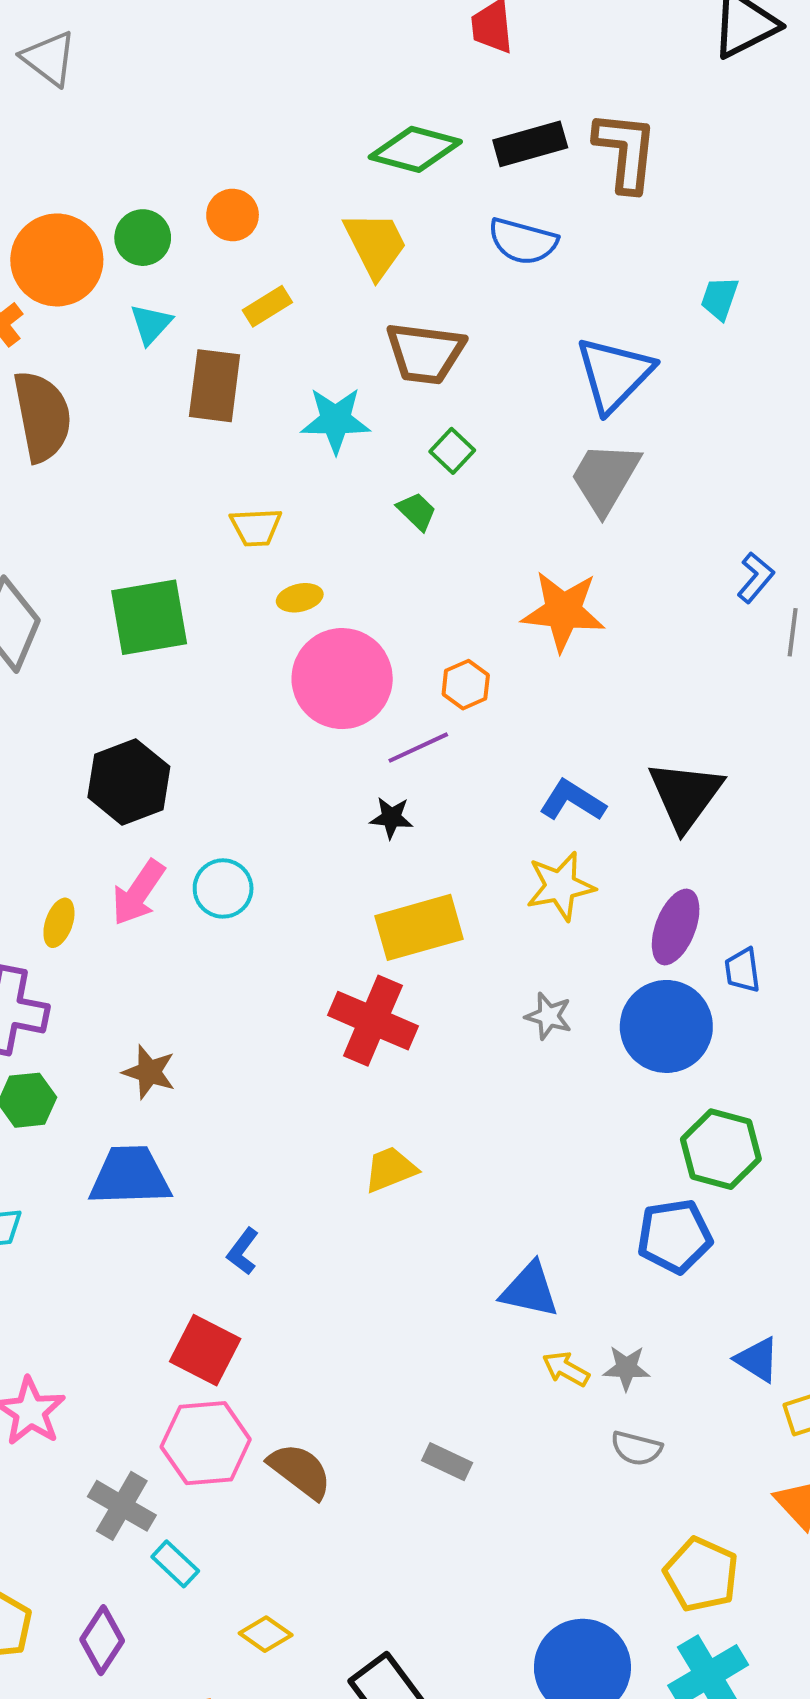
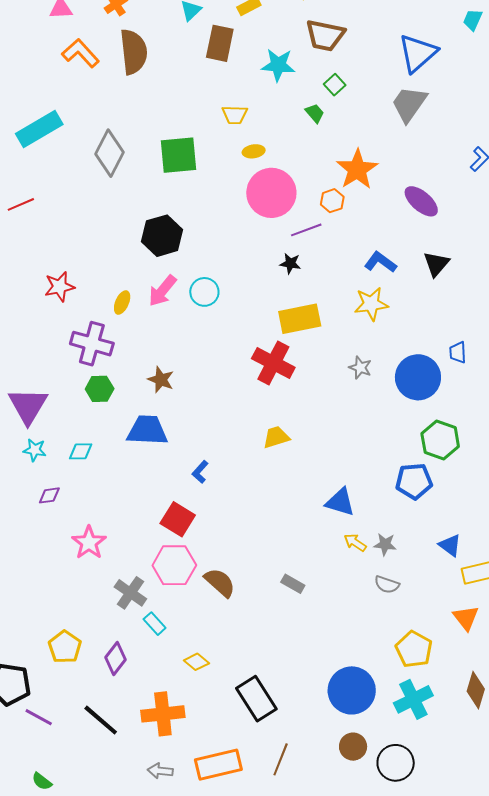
orange star: (563, 611) -> (357, 169), moved, turned 30
black triangle: (685, 795) -> (436, 264), size x0.7
purple ellipse: (676, 927) -> (421, 201), moved, turned -75

